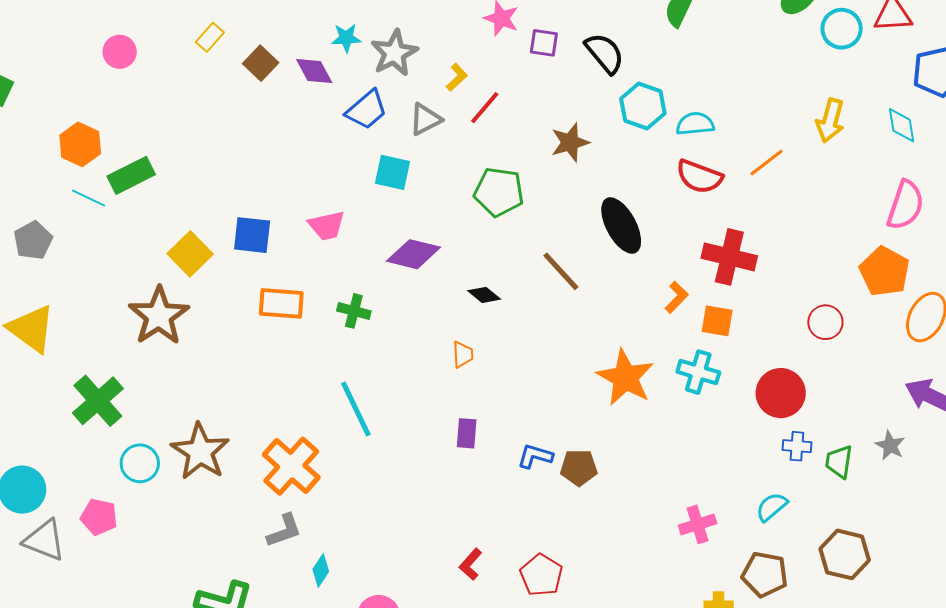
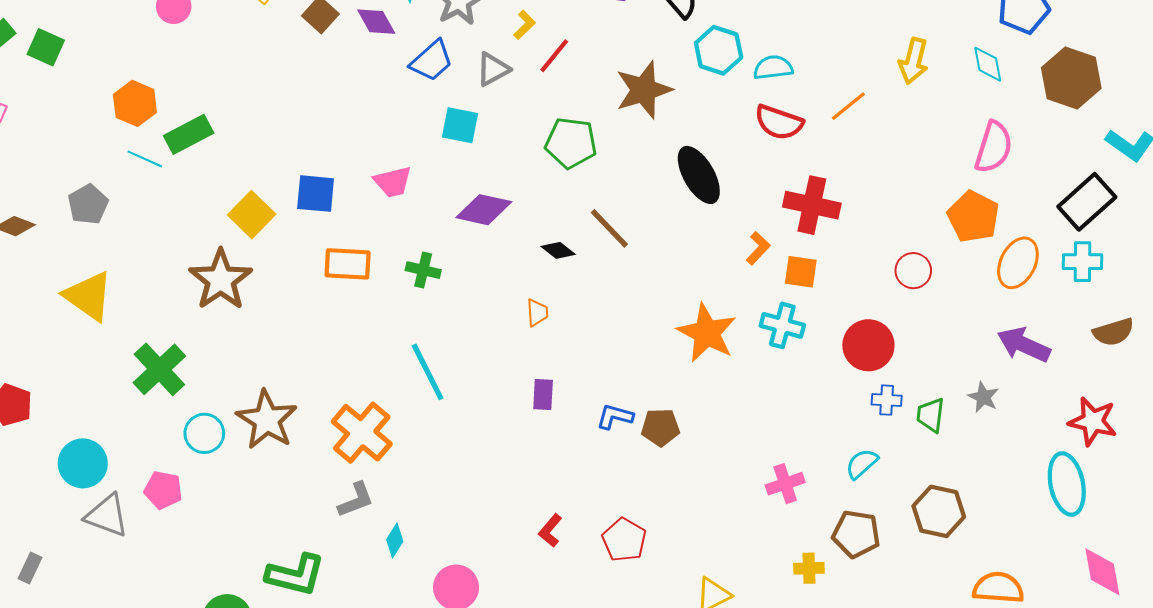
brown star: (570, 142) -> (644, 90), size x1.4
brown line: (561, 271) -> (609, 228), moved

